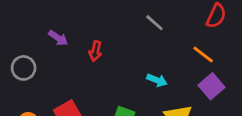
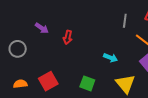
gray line: (154, 23) -> (125, 21), moved, turned 56

